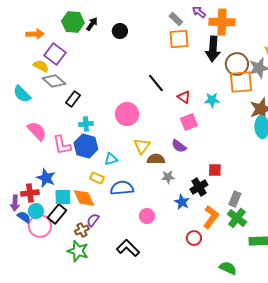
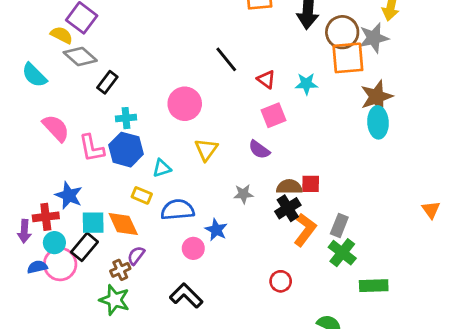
brown semicircle: (156, 159) -> (289, 187), moved
blue star: (182, 202) -> (216, 230), moved
pink circle: (147, 216) -> (193, 248), moved
blue semicircle: (24, 217) -> (37, 267), moved, turned -48
orange L-shape: (211, 217) -> (305, 230), moved

